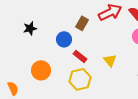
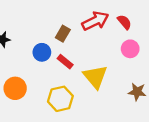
red rectangle: (80, 56) -> (65, 62), moved
yellow triangle: (110, 60) -> (95, 77), size x1.6

